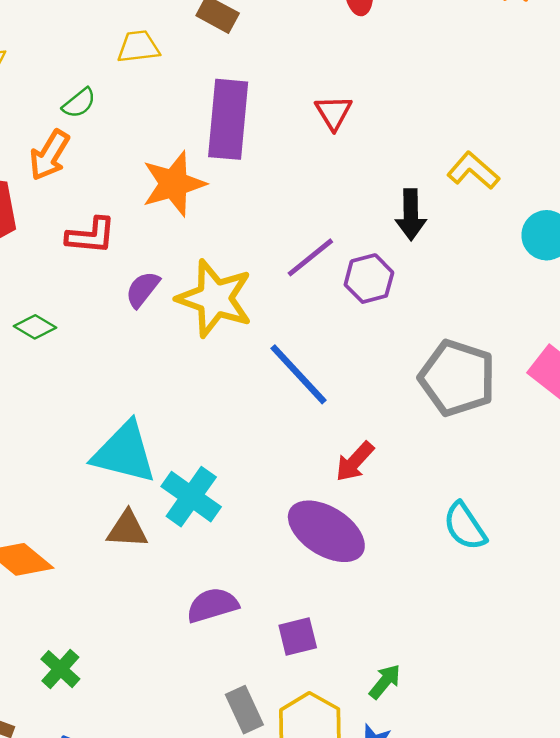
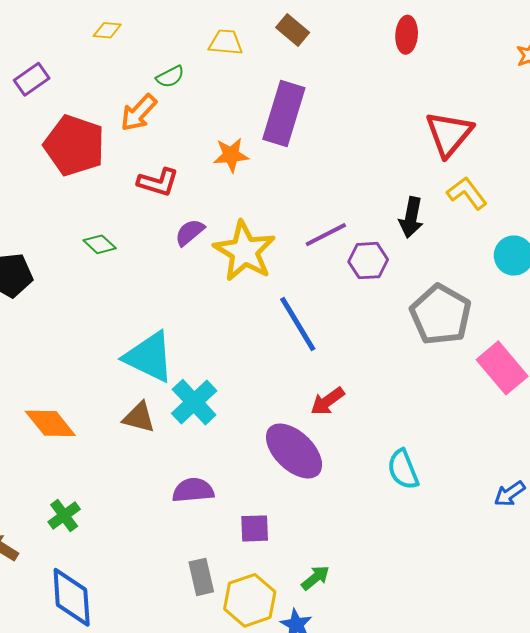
red triangle: (334, 112) -> (449, 134), moved, size x1.6
orange star: (174, 184) -> (231, 155), size x0.7
gray pentagon: (457, 378) -> (441, 315), moved

